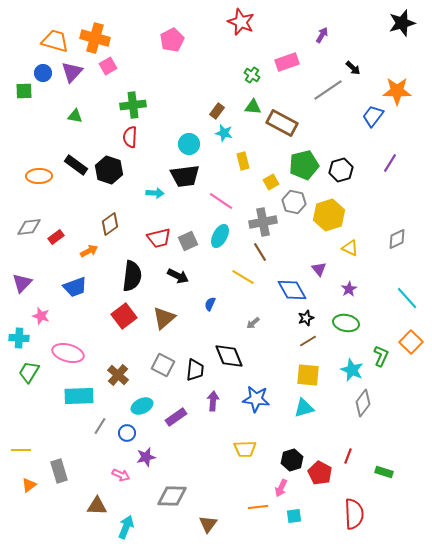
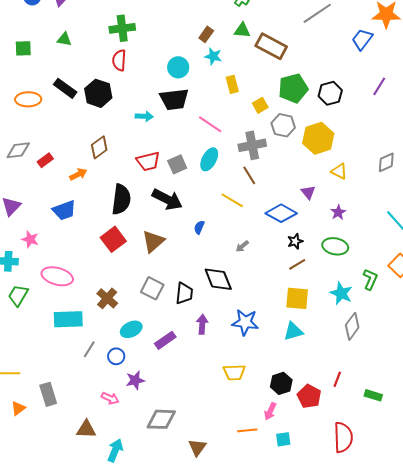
green square: (24, 91) -> (23, 48), moved
black arrow: (178, 276) -> (167, 199), size x1.4
blue diamond: (292, 290) -> (281, 213), turned -32

